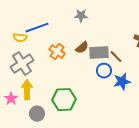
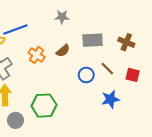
gray rectangle: (99, 53) -> (93, 40), moved
brown line: (116, 57) -> (107, 69), moved
blue star: (122, 82) -> (110, 99), moved

